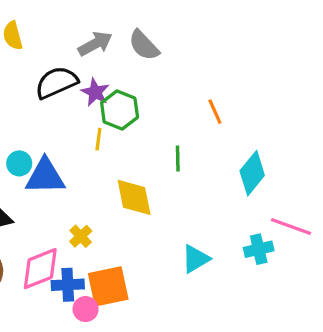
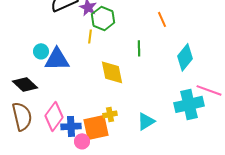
yellow cross: (81, 236) -> (110, 114), moved, turned 32
cyan cross: (259, 249) -> (189, 104), size x1.6
cyan triangle: (196, 259) -> (146, 121), moved
pink diamond: (40, 269) -> (54, 116), turned -32

